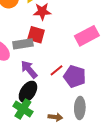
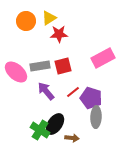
red square: (36, 35) -> (63, 66), moved, turned -30
black ellipse: (28, 92) -> (55, 124), moved
gray ellipse: (80, 108) -> (96, 117), moved

